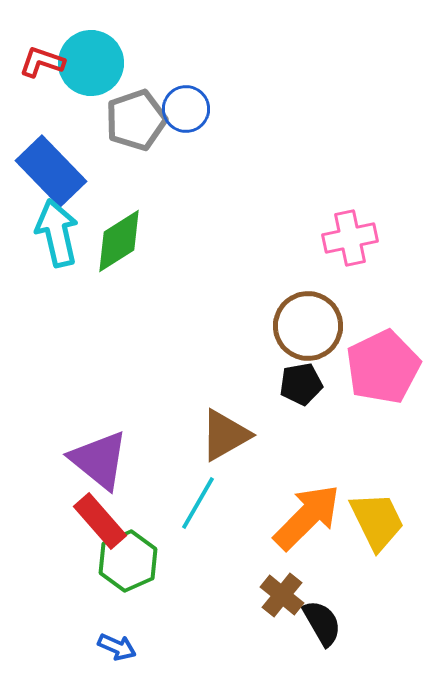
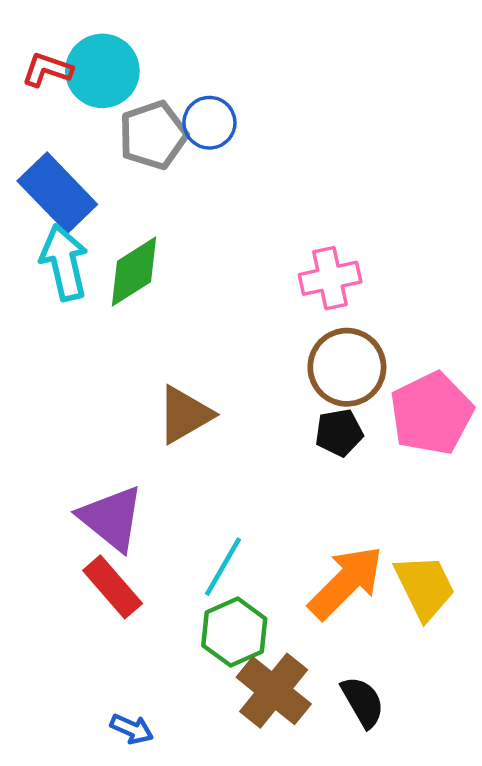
pink cross: (350, 238) -> (330, 278), moved
brown triangle: (225, 435) -> (185, 415), moved
green hexagon: (128, 561) -> (234, 632), moved
brown cross: (282, 595) -> (274, 691), moved, size x1.5

